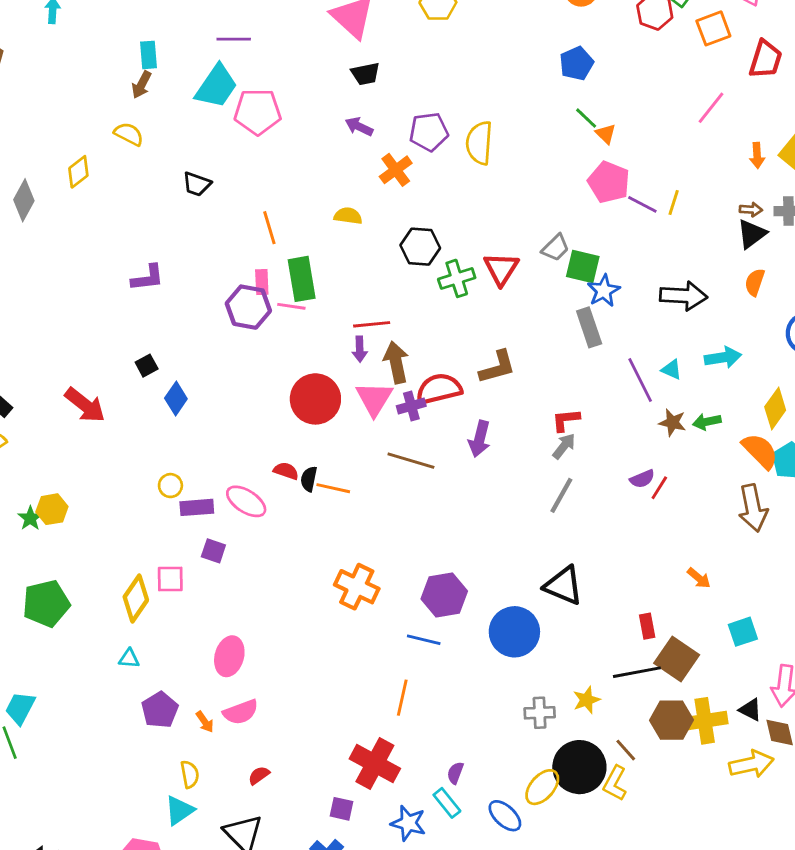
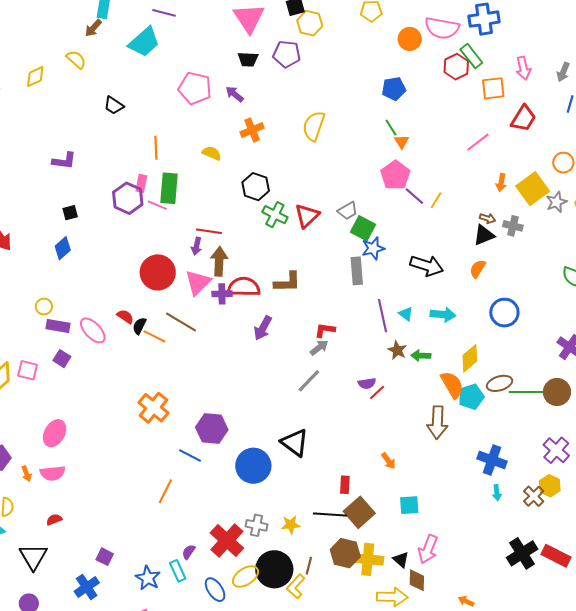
pink pentagon: (258, 112) -> (195, 88), moved
purple pentagon: (429, 132) -> (287, 54), moved
green cross: (457, 278) -> (275, 215), turned 30
black square: (147, 366) -> (70, 213), moved
brown line: (411, 461) -> (181, 322), moved
brown line: (626, 750) -> (309, 566), turned 42
red cross: (375, 764) -> (227, 541), moved

